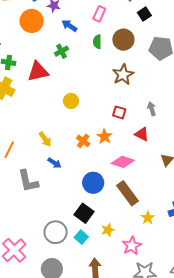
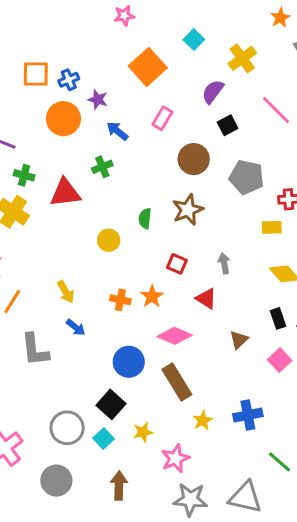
green semicircle: (97, 42) -> (145, 218), moved
orange cross: (83, 141) -> (120, 300), turned -32

